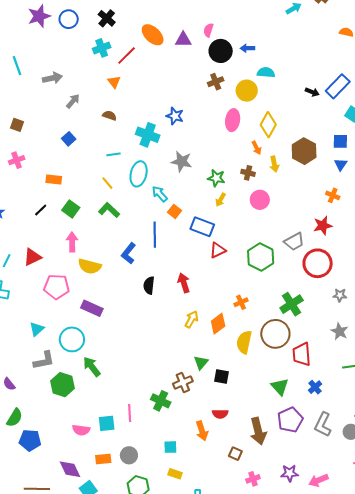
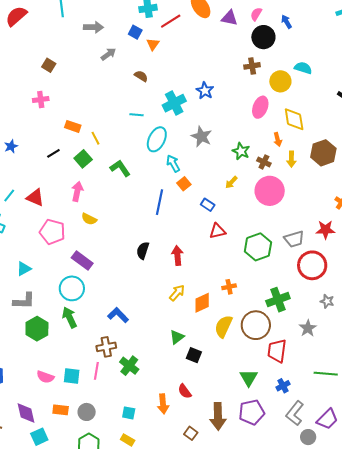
blue arrow: (247, 48) -> (286, 22), moved, turned 48
yellow diamond: (268, 125) -> (294, 119), turned -50
cyan cross: (148, 135) -> (174, 103), turned 30
blue square: (69, 139) -> (135, 32), moved, turned -32
green star: (216, 178) -> (241, 151), moved
yellow line: (107, 183) -> (96, 138), moved
pink circle: (260, 200) -> (270, 191), size x1.5
blue rectangle: (202, 227) -> (208, 205), size x0.6
blue L-shape: (129, 253) -> (118, 315), moved, turned 85
red triangle: (32, 257) -> (35, 198), turned 36
yellow semicircle: (90, 266) -> (89, 219), size x0.7
gray star: (340, 331) -> (308, 328), moved
cyan circle: (72, 339) -> (72, 288), moved
brown cross: (183, 382) -> (106, 347), moved
red semicircle: (220, 414) -> (185, 391), turned 42
gray L-shape: (323, 425) -> (295, 413), moved

